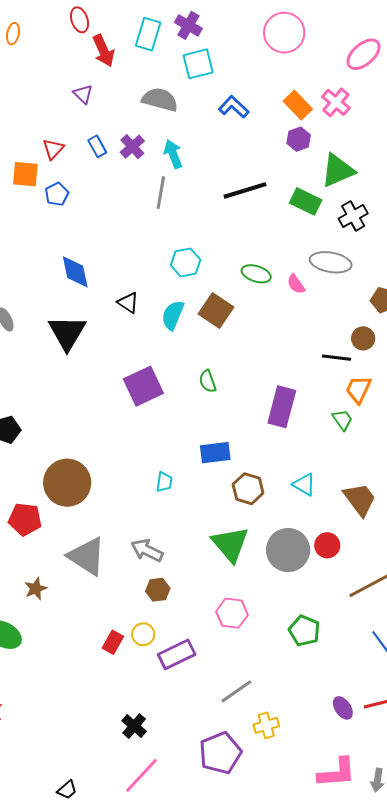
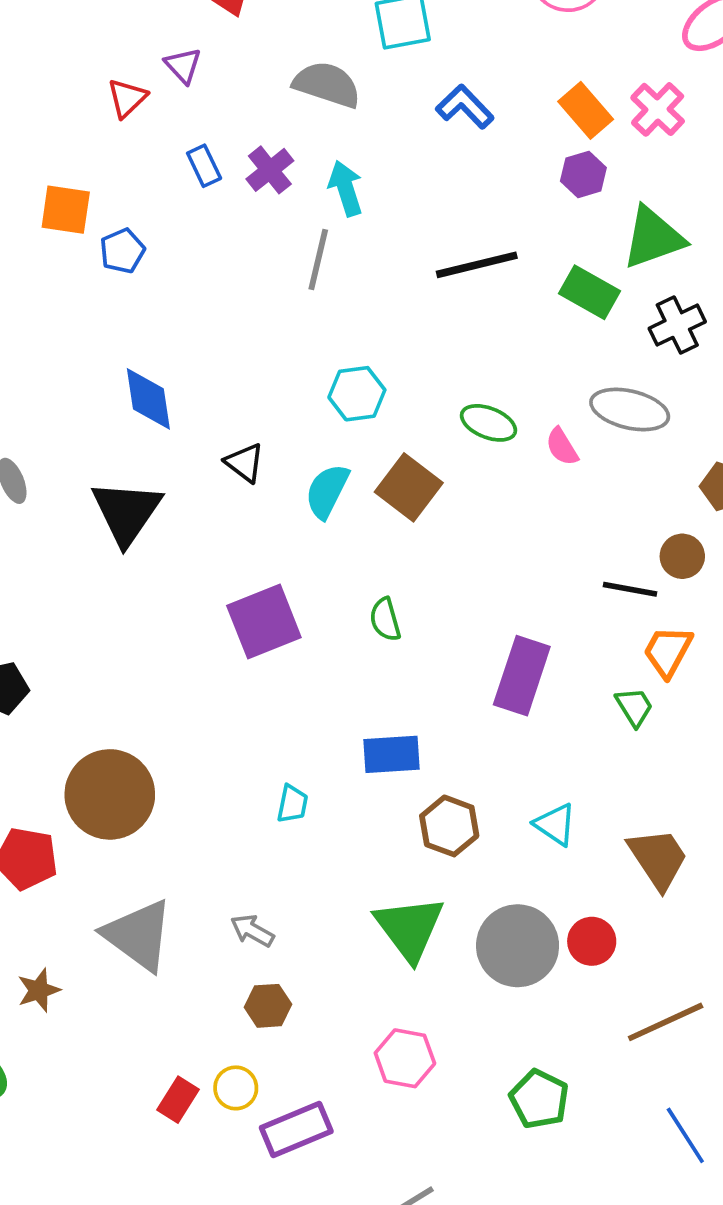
red triangle: (53, 149) -> (127, 98), moved
gray arrow: (147, 550) -> (252, 931), size x0.7

